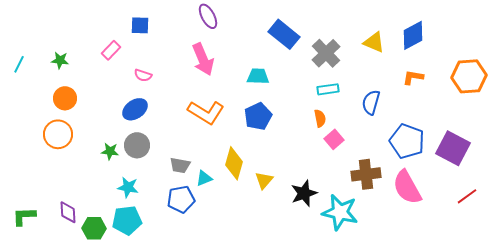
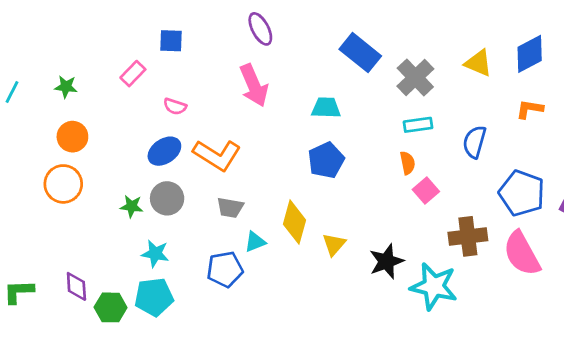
orange L-shape: (206, 112) -> (217, 155), moved
gray trapezoid: (180, 165) -> (230, 208), moved

